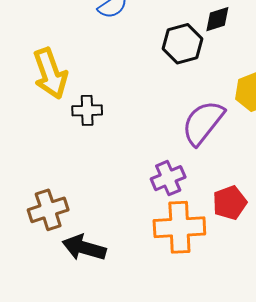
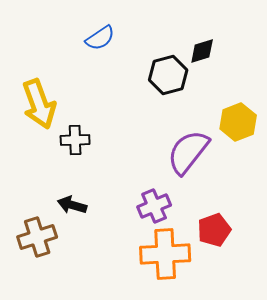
black arrow: (84, 248) -> (72, 205), moved, size x0.7

